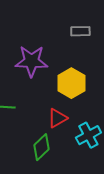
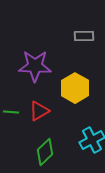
red triangle: (57, 118) -> (39, 111), moved

